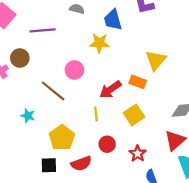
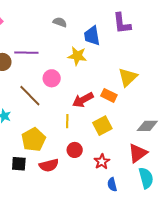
purple line: (43, 30) -> (26, 53), moved

